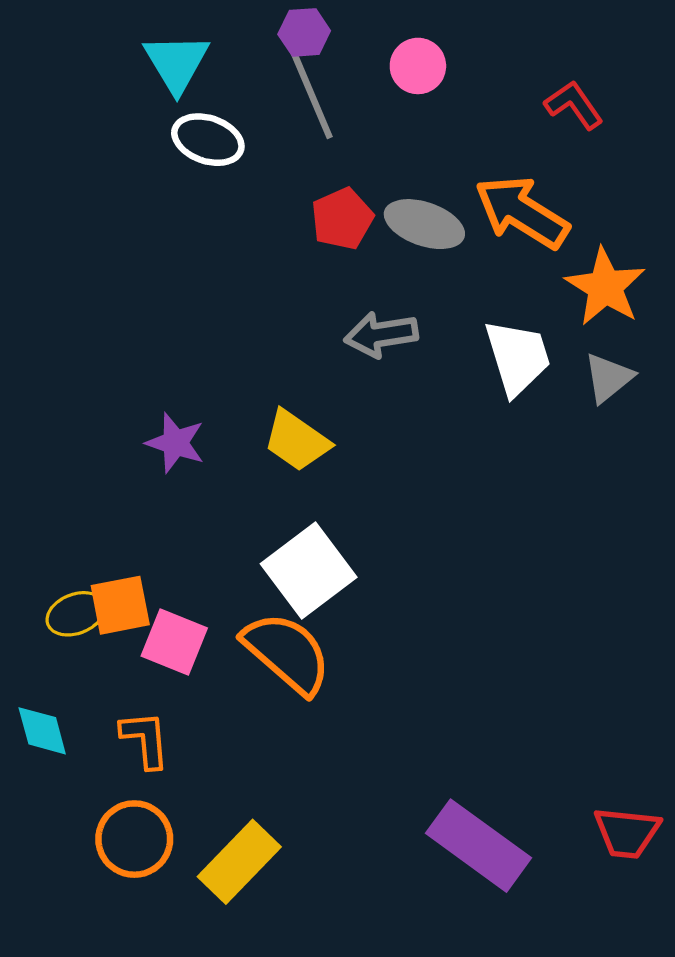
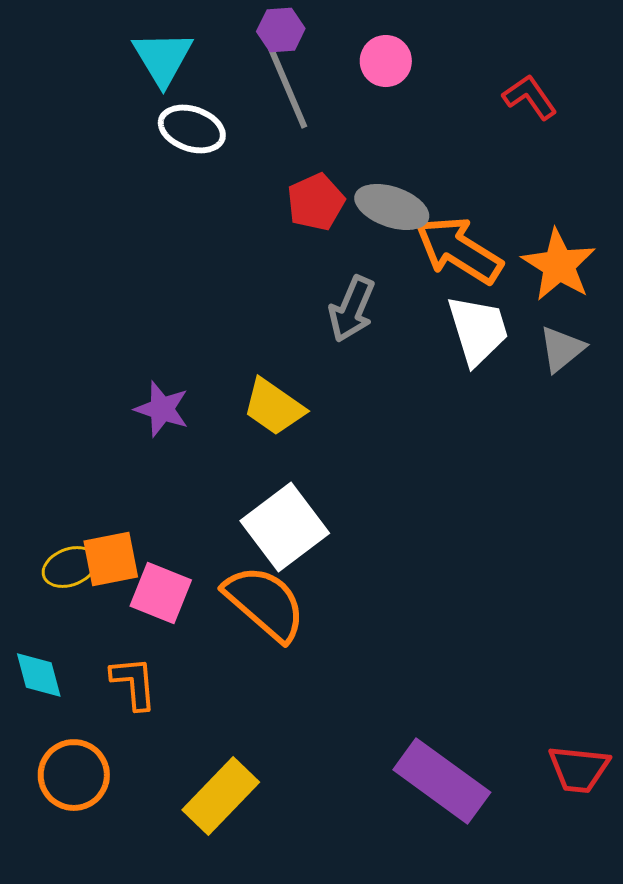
orange arrow: (522, 212) -> (459, 250), moved
gray arrow: (381, 335) -> (352, 309), turned -58
orange circle: (134, 839) -> (74, 775), moved

